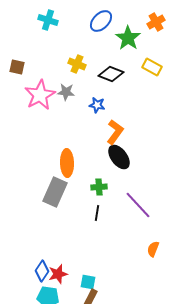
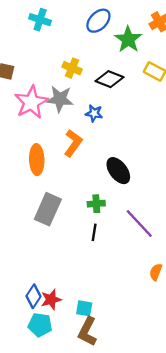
gray star: (66, 92) -> (60, 99), size x1.4
orange L-shape: (115, 132) -> (73, 143), moved
orange ellipse: (67, 163) -> (37, 160), moved

